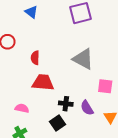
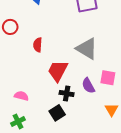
red trapezoid: (43, 82) -> (58, 71), moved, turned -70
purple semicircle: (87, 108) -> (88, 86), moved

